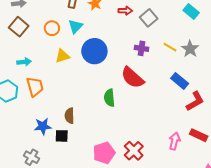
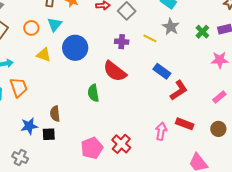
gray star: (190, 49) -> (171, 27), moved
yellow triangle: (62, 56) -> (44, 55), turned 42

